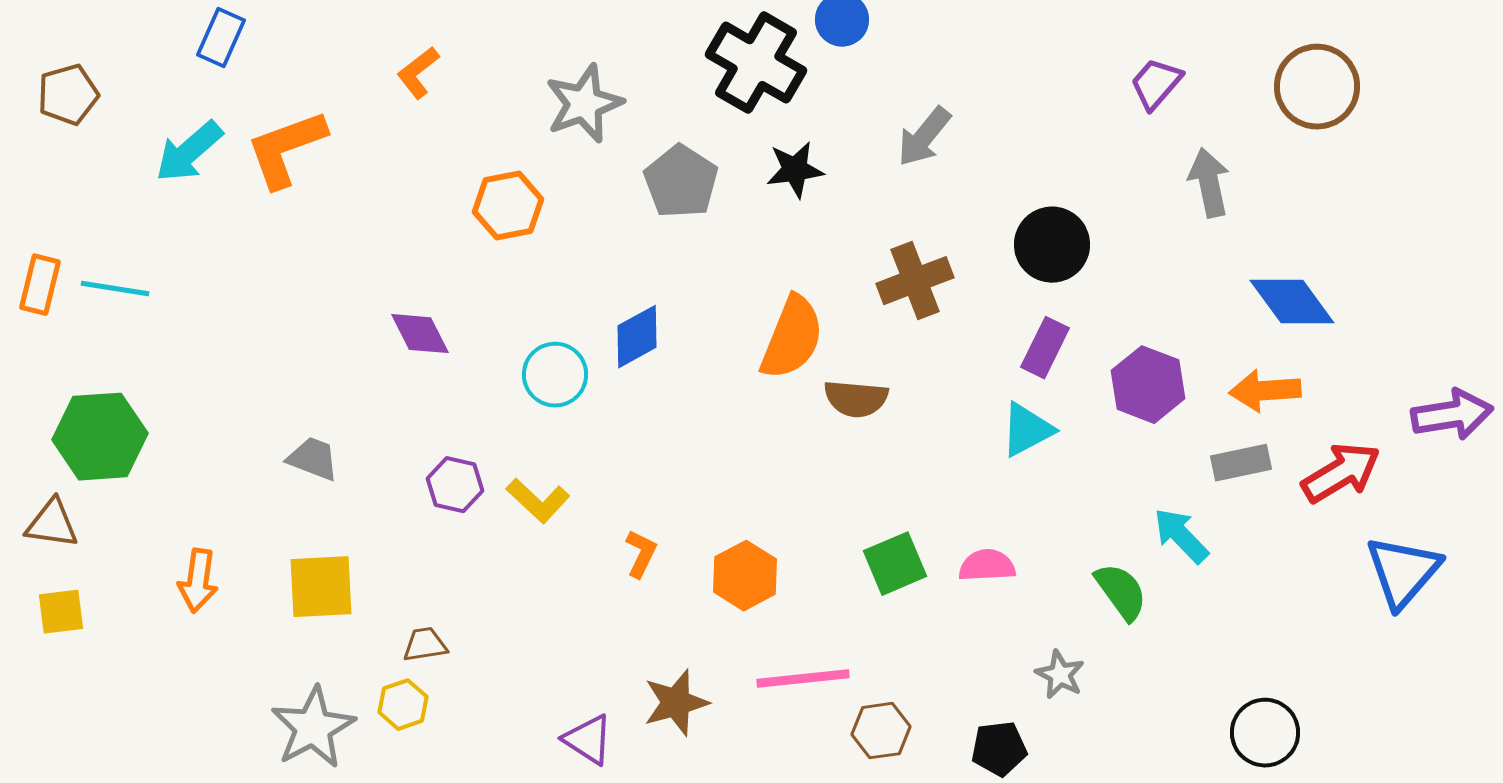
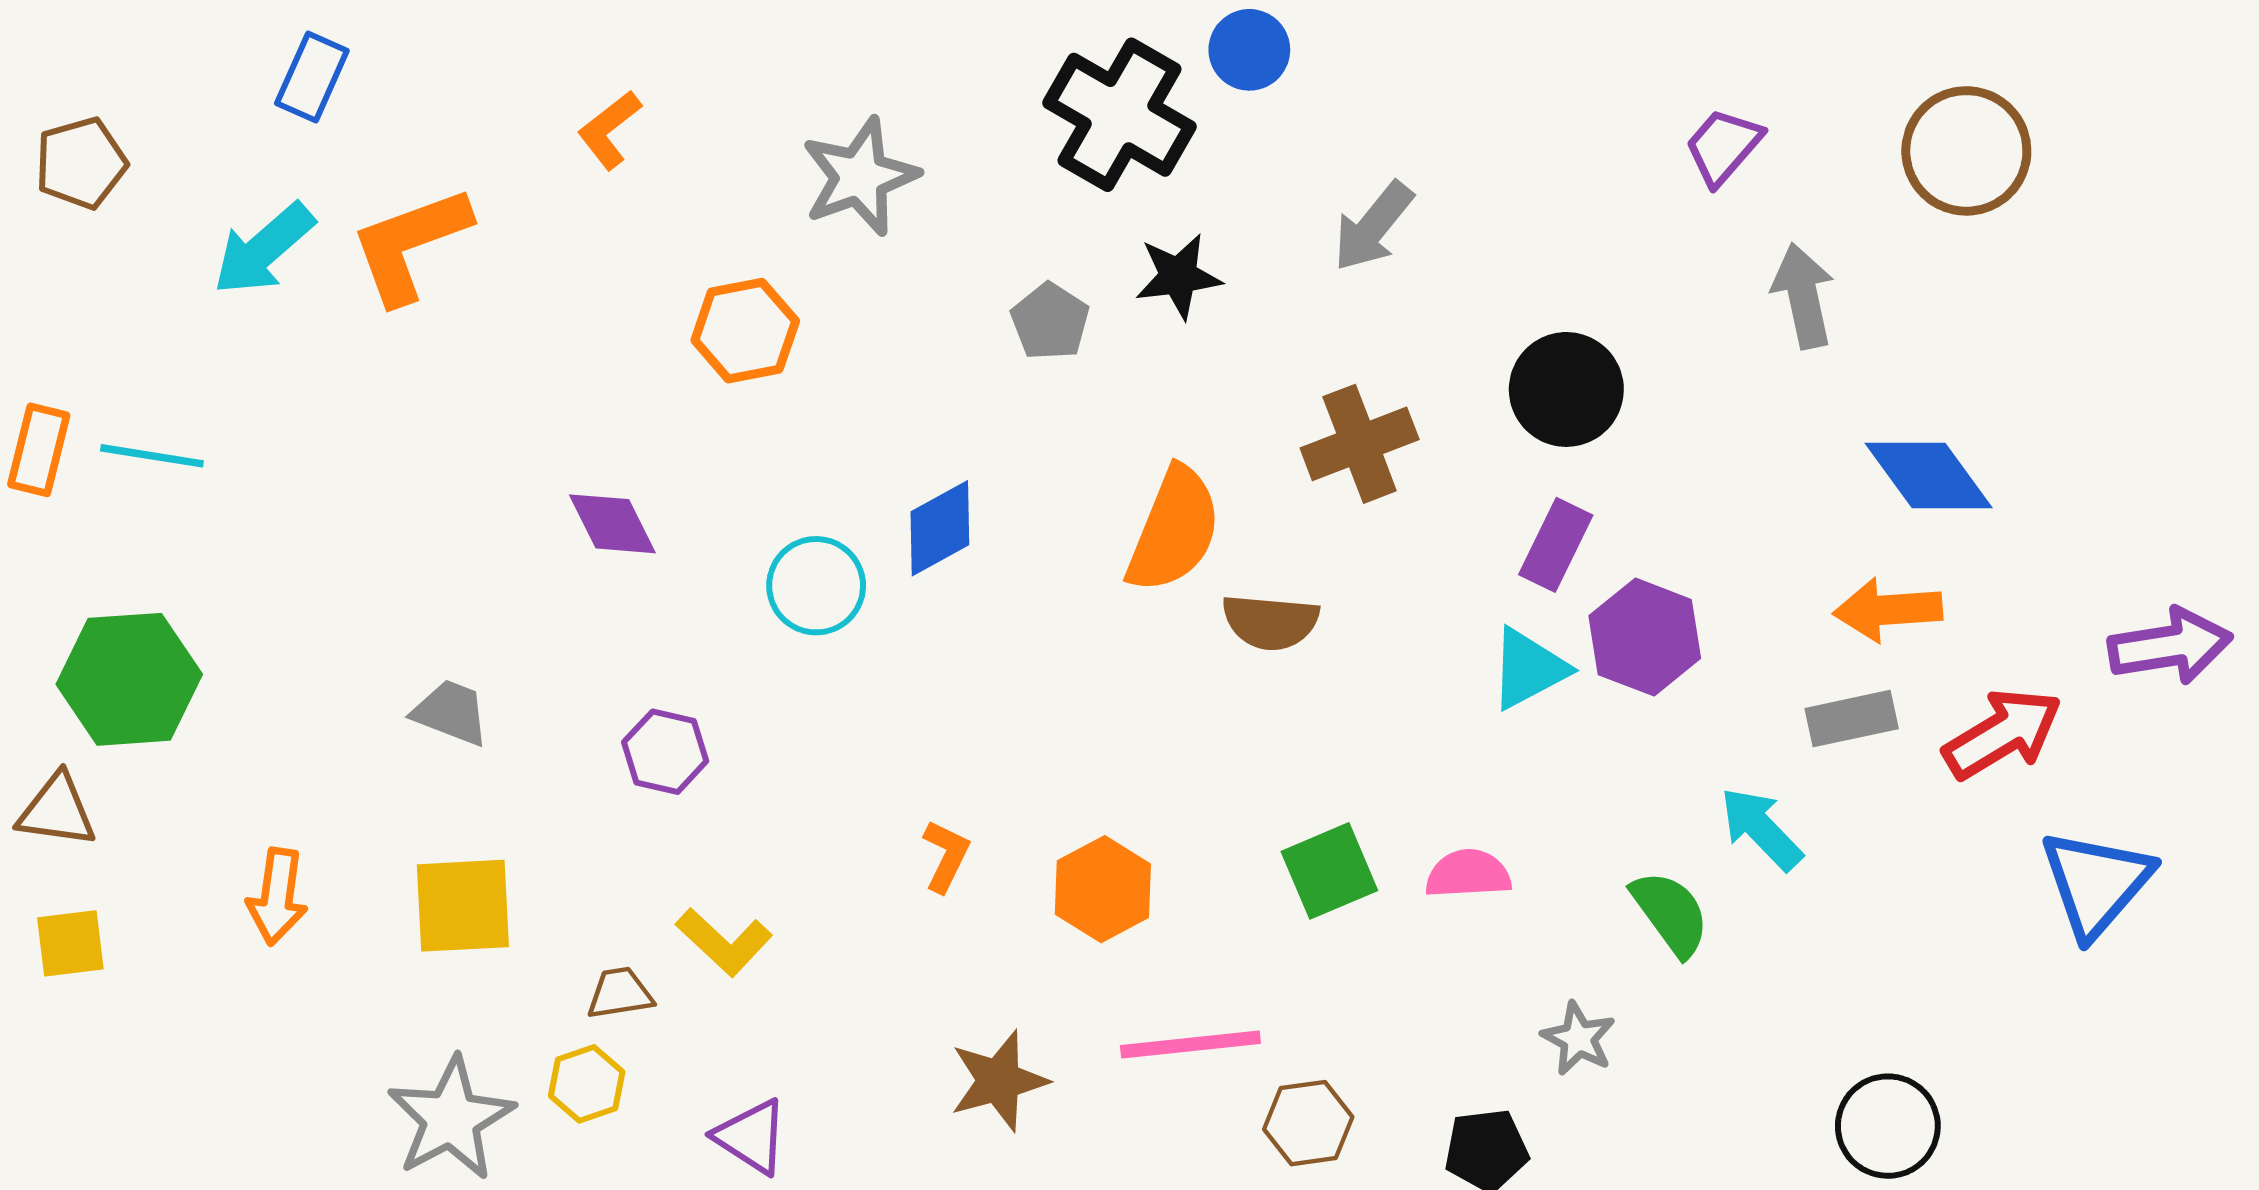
gray pentagon: (681, 182) -> (1050, 322), moved, size x0.7
purple hexagon: (1148, 385) -> (1645, 637), moved
yellow L-shape: (538, 501) -> (724, 942), moved
purple triangle: (588, 740) -> (751, 1137), moved

